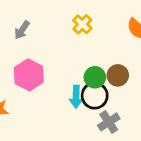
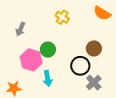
green circle: (95, 77) -> (48, 50), moved
cyan arrow: (76, 97) -> (48, 79), moved

